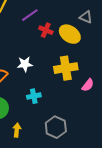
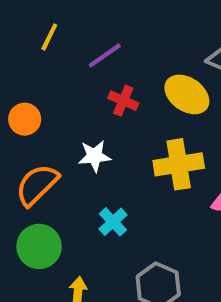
red cross: (46, 30) -> (123, 101), moved
cyan cross: (34, 96) -> (113, 222), turned -32

